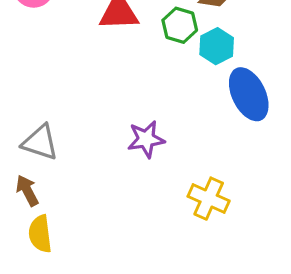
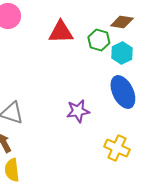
blue ellipse: (249, 94) -> (123, 92), moved

